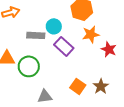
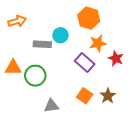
purple rectangle: (64, 46) -> (85, 62), moved

